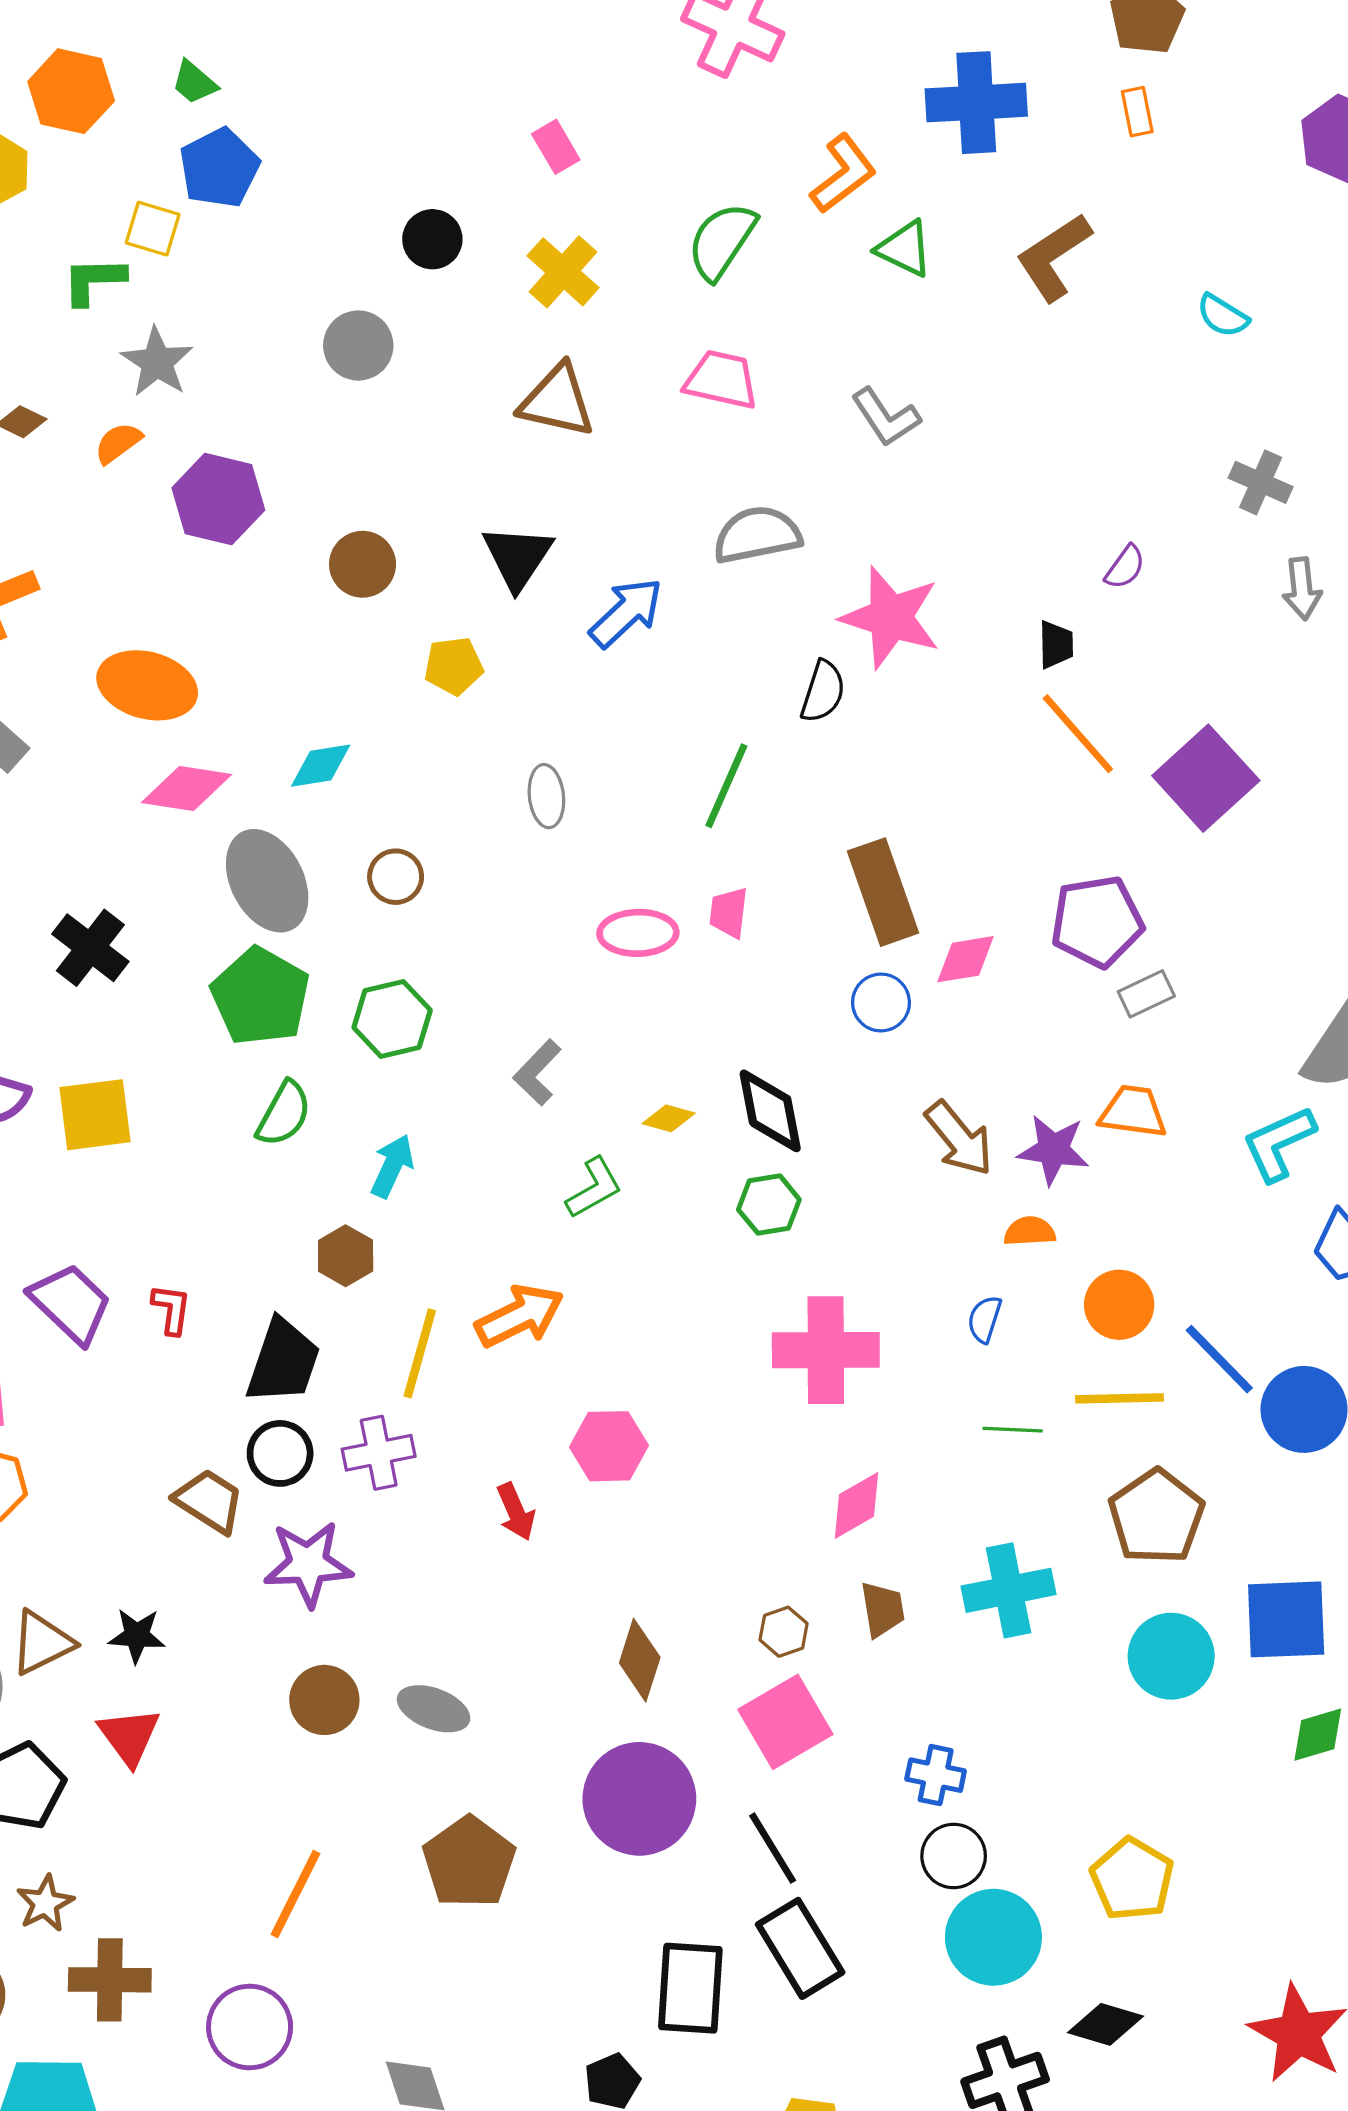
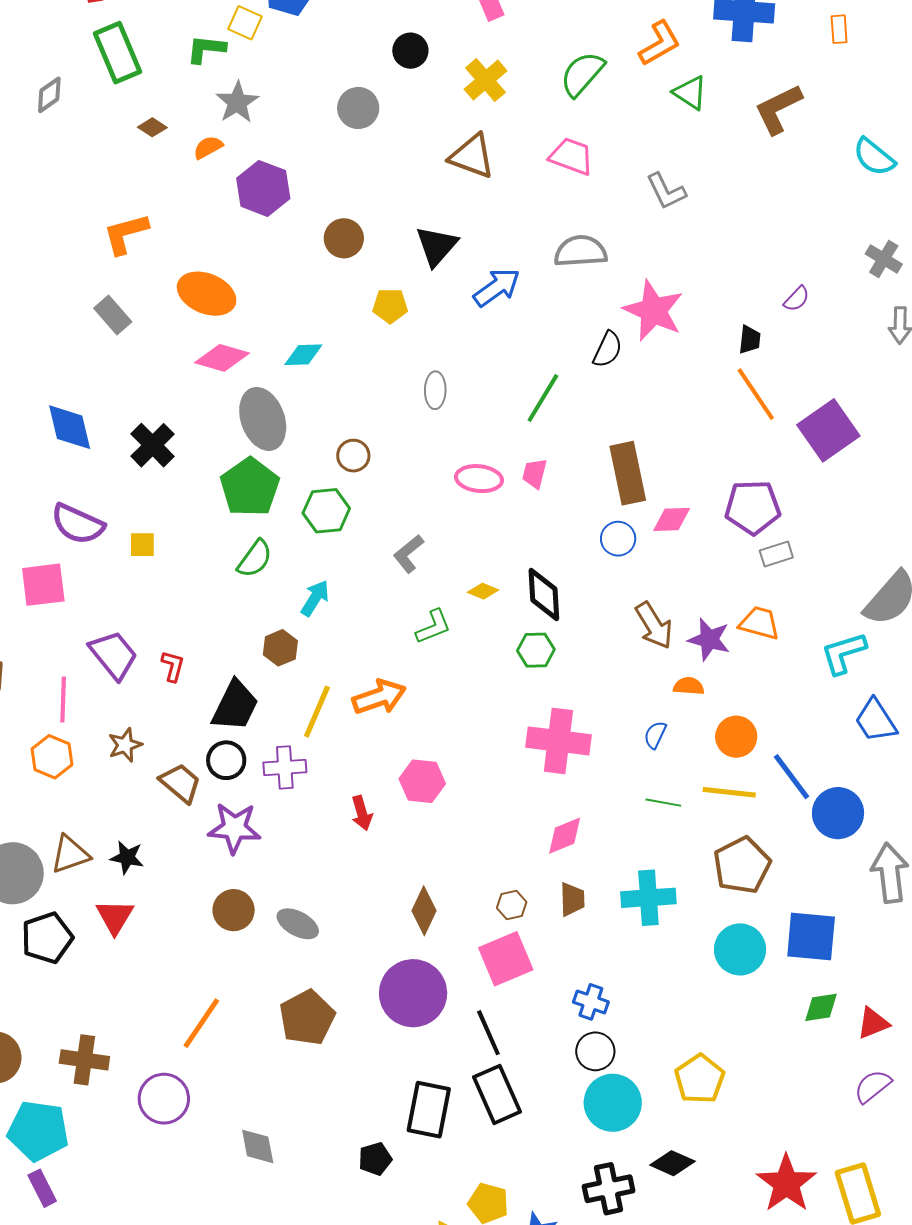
cyan semicircle: (1223, 316) -> (874, 157), size x1.4
brown circle: (396, 877) -> (353, 456), moved
yellow square: (95, 1115) -> (142, 545), size x0.6
brown star: (45, 1903) -> (125, 745), moved

